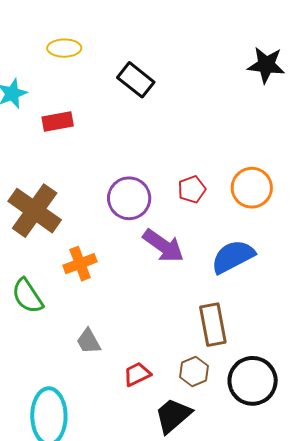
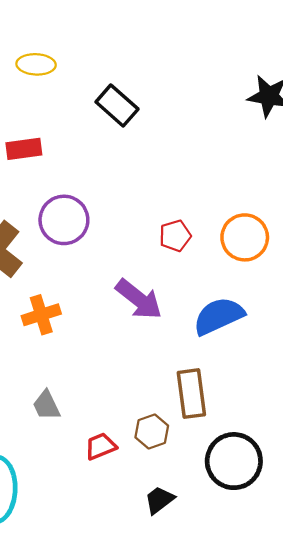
purple circle: (129, 198) -> (64, 220), moved
brown hexagon: (194, 372) -> (152, 432), moved
black trapezoid: (173, 416) -> (159, 500), moved, size x0.7

